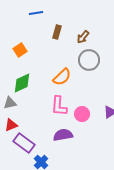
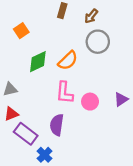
green diamond: (22, 83) -> (38, 62), moved
purple semicircle: (63, 135) -> (57, 125), moved, turned -72

